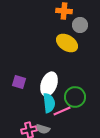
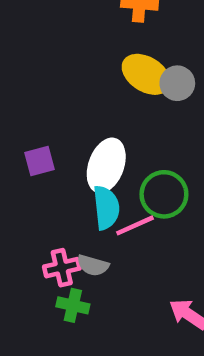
gray circle: (80, 25) -> (177, 83), moved
purple square: (19, 82) -> (40, 161), turned -32

